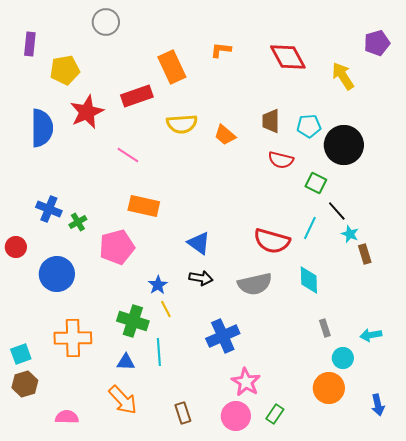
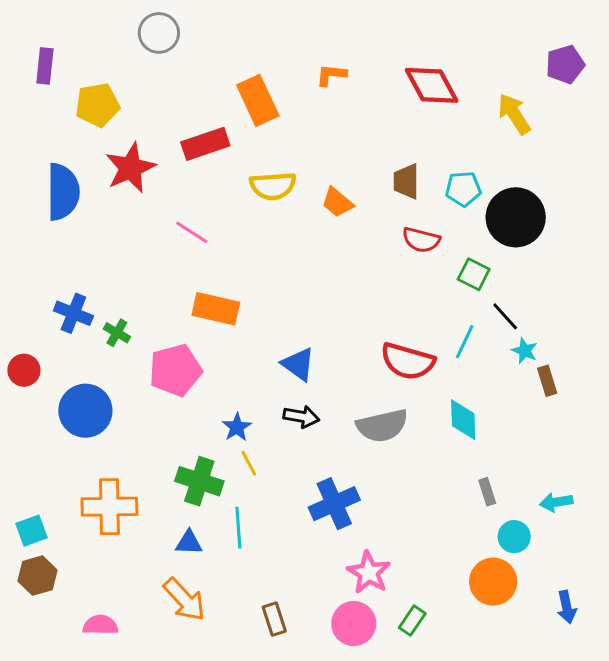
green cross: (78, 222) -> (117, 333), turned -30

